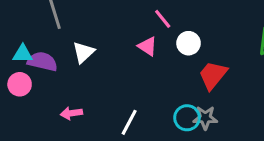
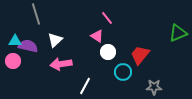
white circle: (189, 43) -> (108, 52), moved
pink arrow: (71, 113) -> (61, 64), moved, size x1.5
cyan circle: (187, 118) -> (123, 72), moved
gray star: (205, 118) -> (154, 87), moved

